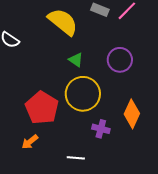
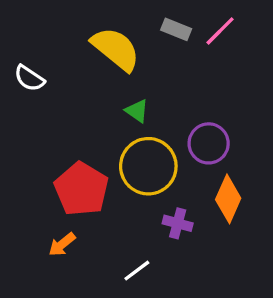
purple circle: (120, 60) -> (209, 143), moved
white line: (76, 158) -> (137, 271), turned -42

